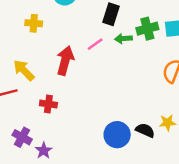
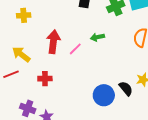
green arrow: (123, 39) -> (97, 37), moved
pink line: (95, 44) -> (75, 49), moved
black semicircle: (145, 130) -> (126, 88), turned 35

